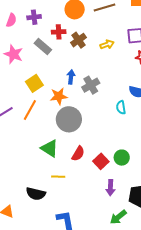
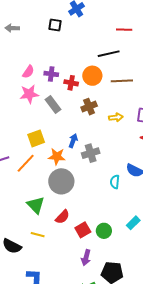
red cross: (59, 32) -> (71, 83), moved
pink star: (14, 54) -> (29, 94), moved, turned 30

